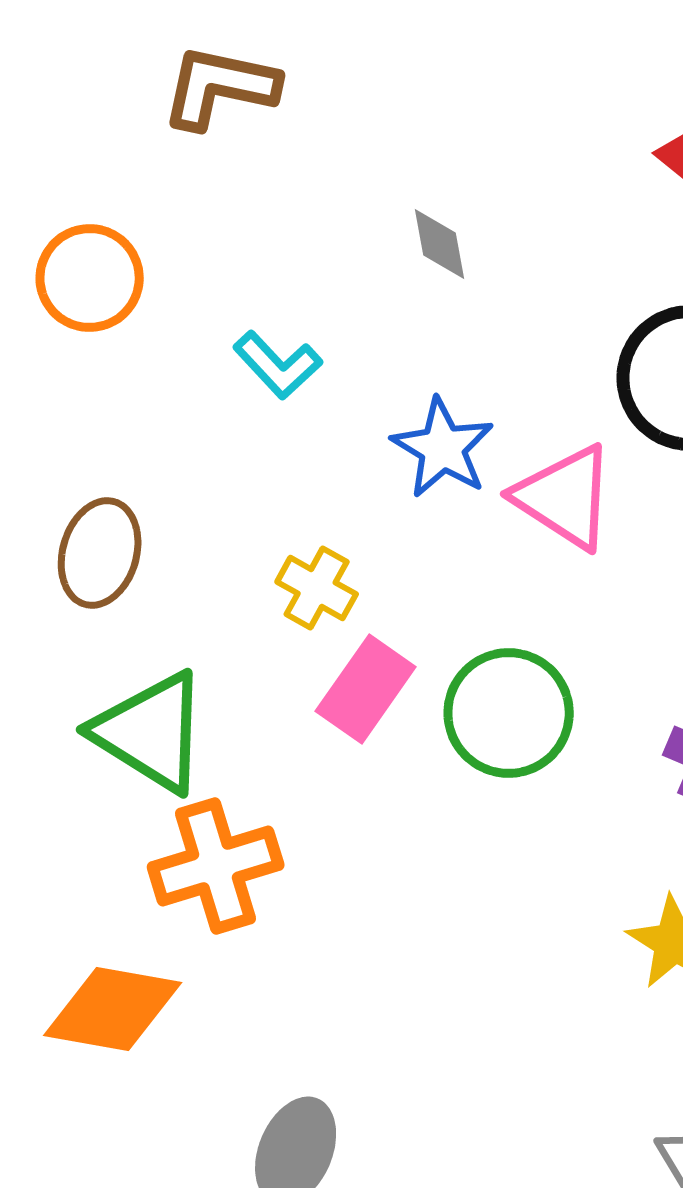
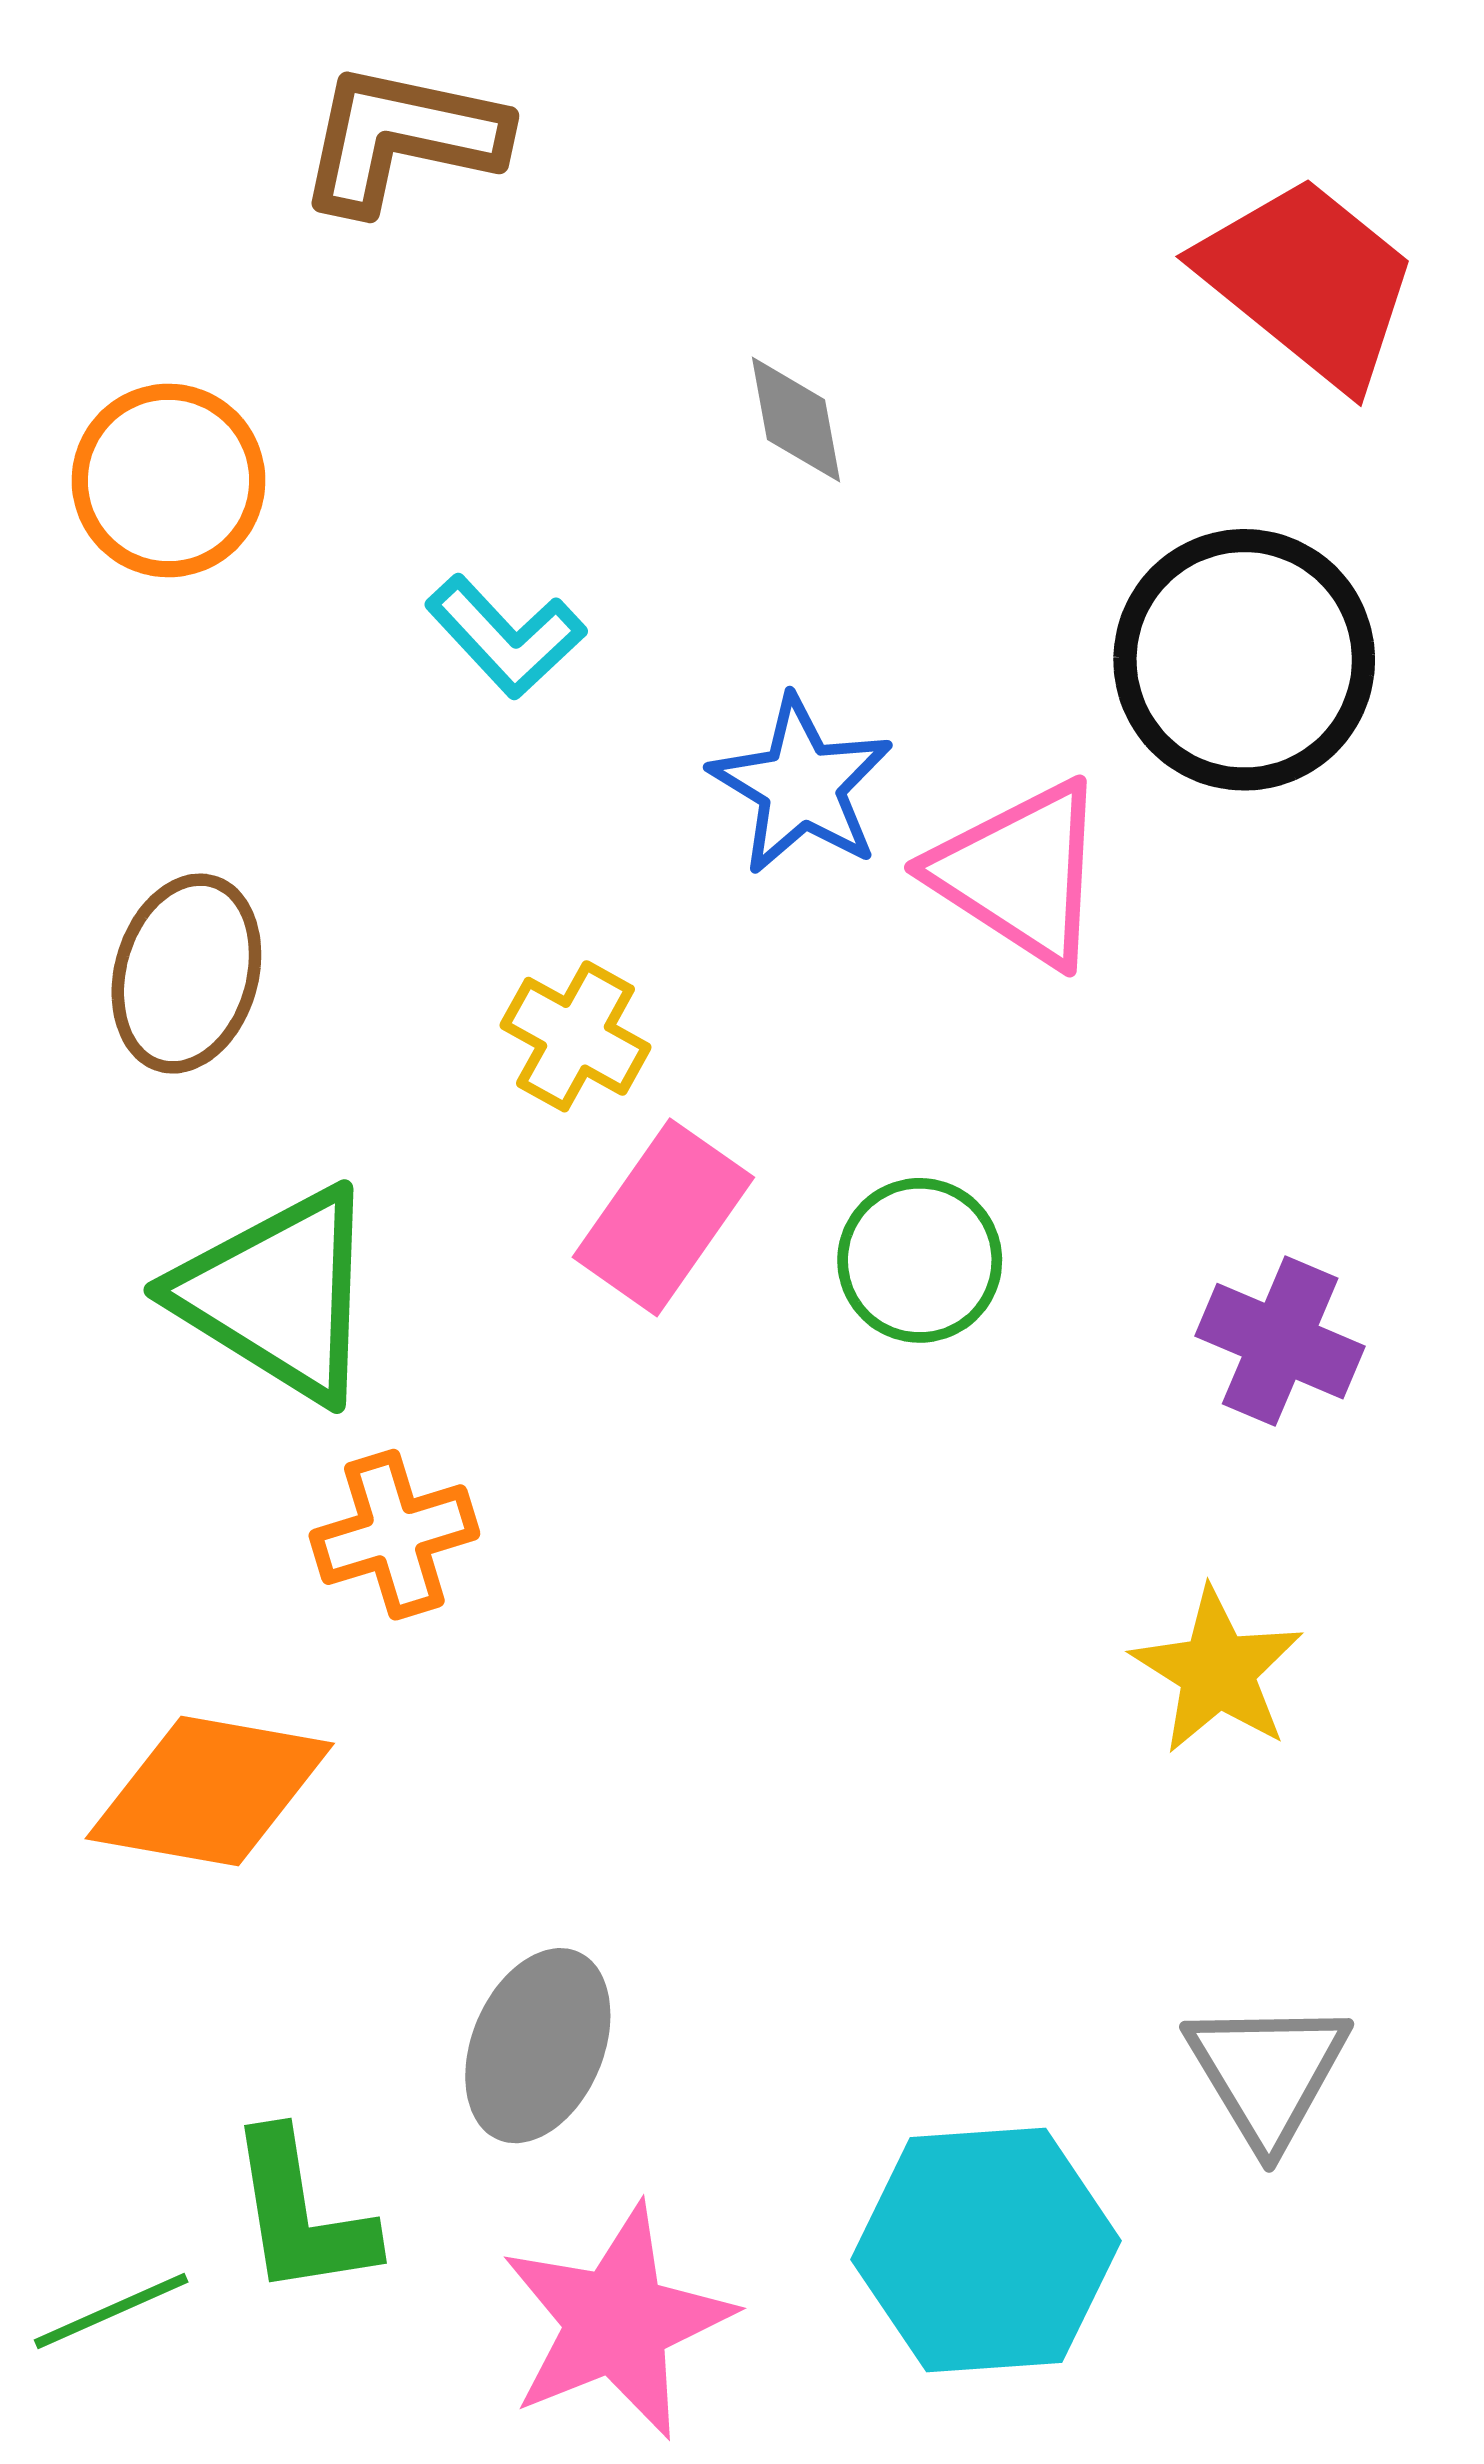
green circle: (509, 713) -> (920, 1260), size x0.7
orange cross: (216, 866) -> (394, 1535), size x0.7

